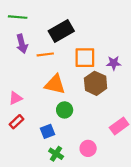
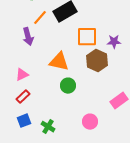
purple arrow: (22, 44) -> (28, 37), moved
orange line: (45, 54) -> (40, 18), moved, turned -42
blue square: (47, 131) -> (24, 121), moved
green cross: (56, 154) -> (48, 127), moved

